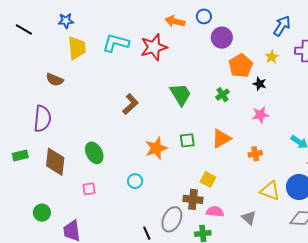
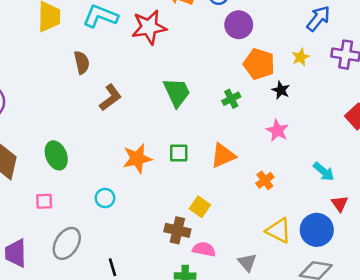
orange pentagon: (241, 66) -> (259, 64), turned -30
brown semicircle: (55, 80) -> (82, 63), moved, turned -132
pink star: (260, 115) -> (277, 131), turned 30
orange cross: (255, 154) -> (265, 180), turned -32
gray ellipse: (172, 219) -> (67, 243), moved

